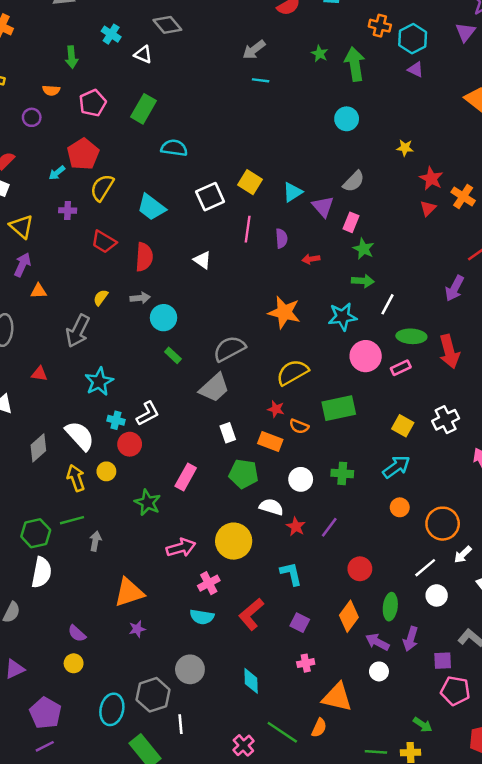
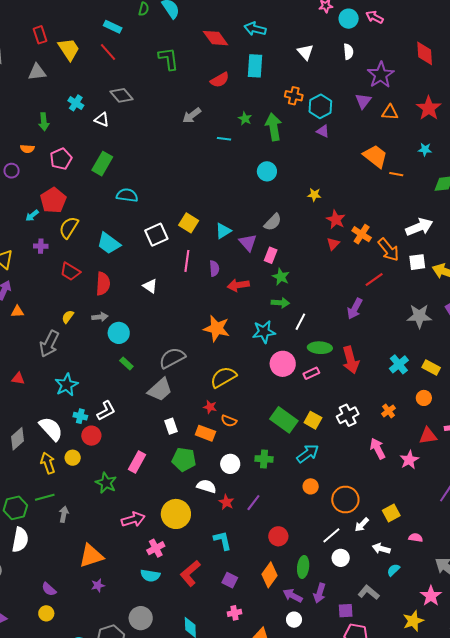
cyan line: (261, 80) -> (224, 139), moved
red arrow: (311, 259) -> (238, 285), size x1.5
green rectangle: (339, 408) -> (284, 420), moved, turned 48

